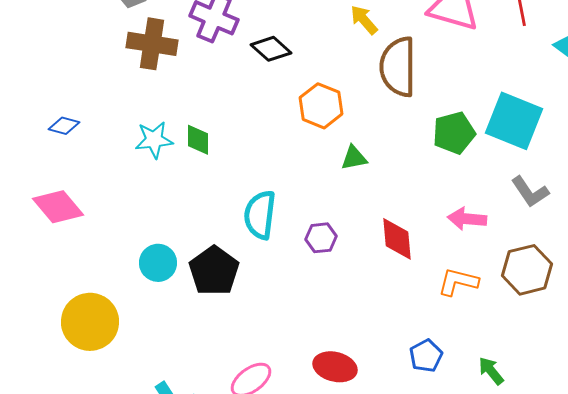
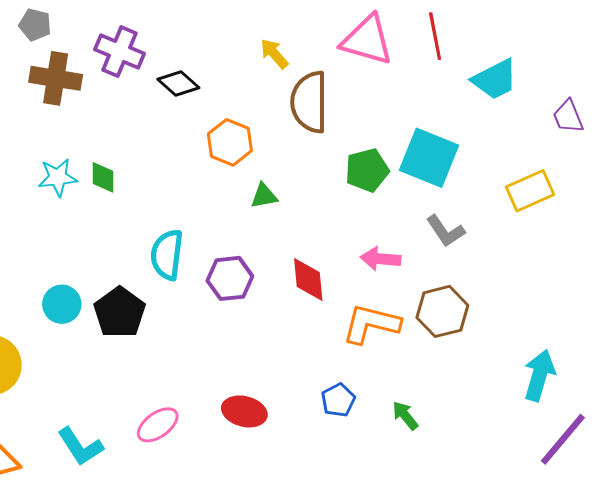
purple hexagon: (321, 238) -> (230, 278), size x1.4
orange L-shape: (458, 282) -> (371, 324), size x1.4

